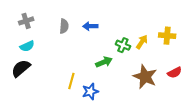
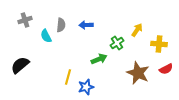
yellow cross: (167, 36) -> (159, 44), moved
yellow arrow: (142, 42) -> (137, 30), moved
green cross: (123, 45) -> (117, 43), turned 32
cyan semicircle: (27, 46) -> (46, 36), moved, turned 88

